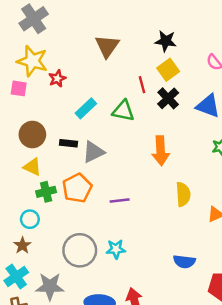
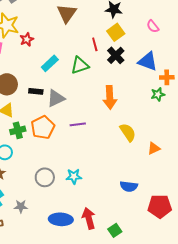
green triangle: (123, 111) -> (80, 65), turned -30
yellow semicircle: (183, 194) -> (128, 132), turned -30
purple line: (120, 201) -> (78, 124), moved
gray circle: (80, 250) -> (45, 177), size x0.7
gray star: (50, 286) -> (21, 206), size x0.6

